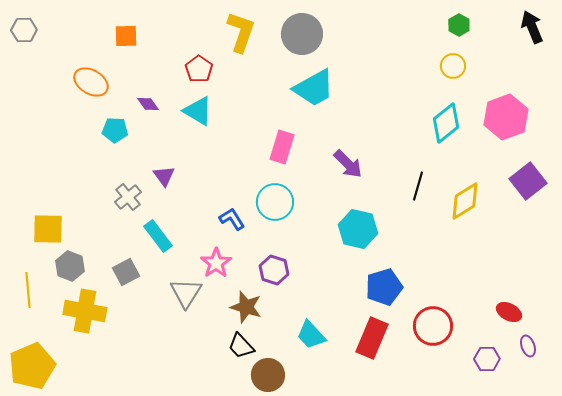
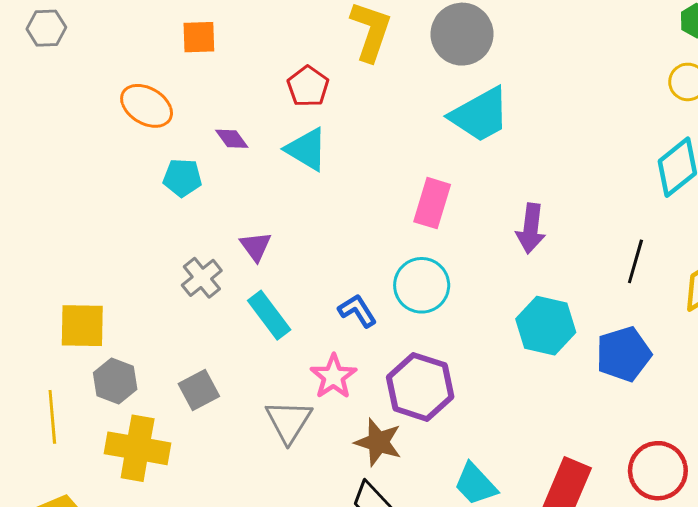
purple arrow: (348, 164) -> (531, 228), turned 52
cyan rectangle: (158, 236) -> (269, 315), moved
purple hexagon: (274, 270) -> (420, 387), size x1.5
blue pentagon: (384, 287) -> (624, 354), moved

